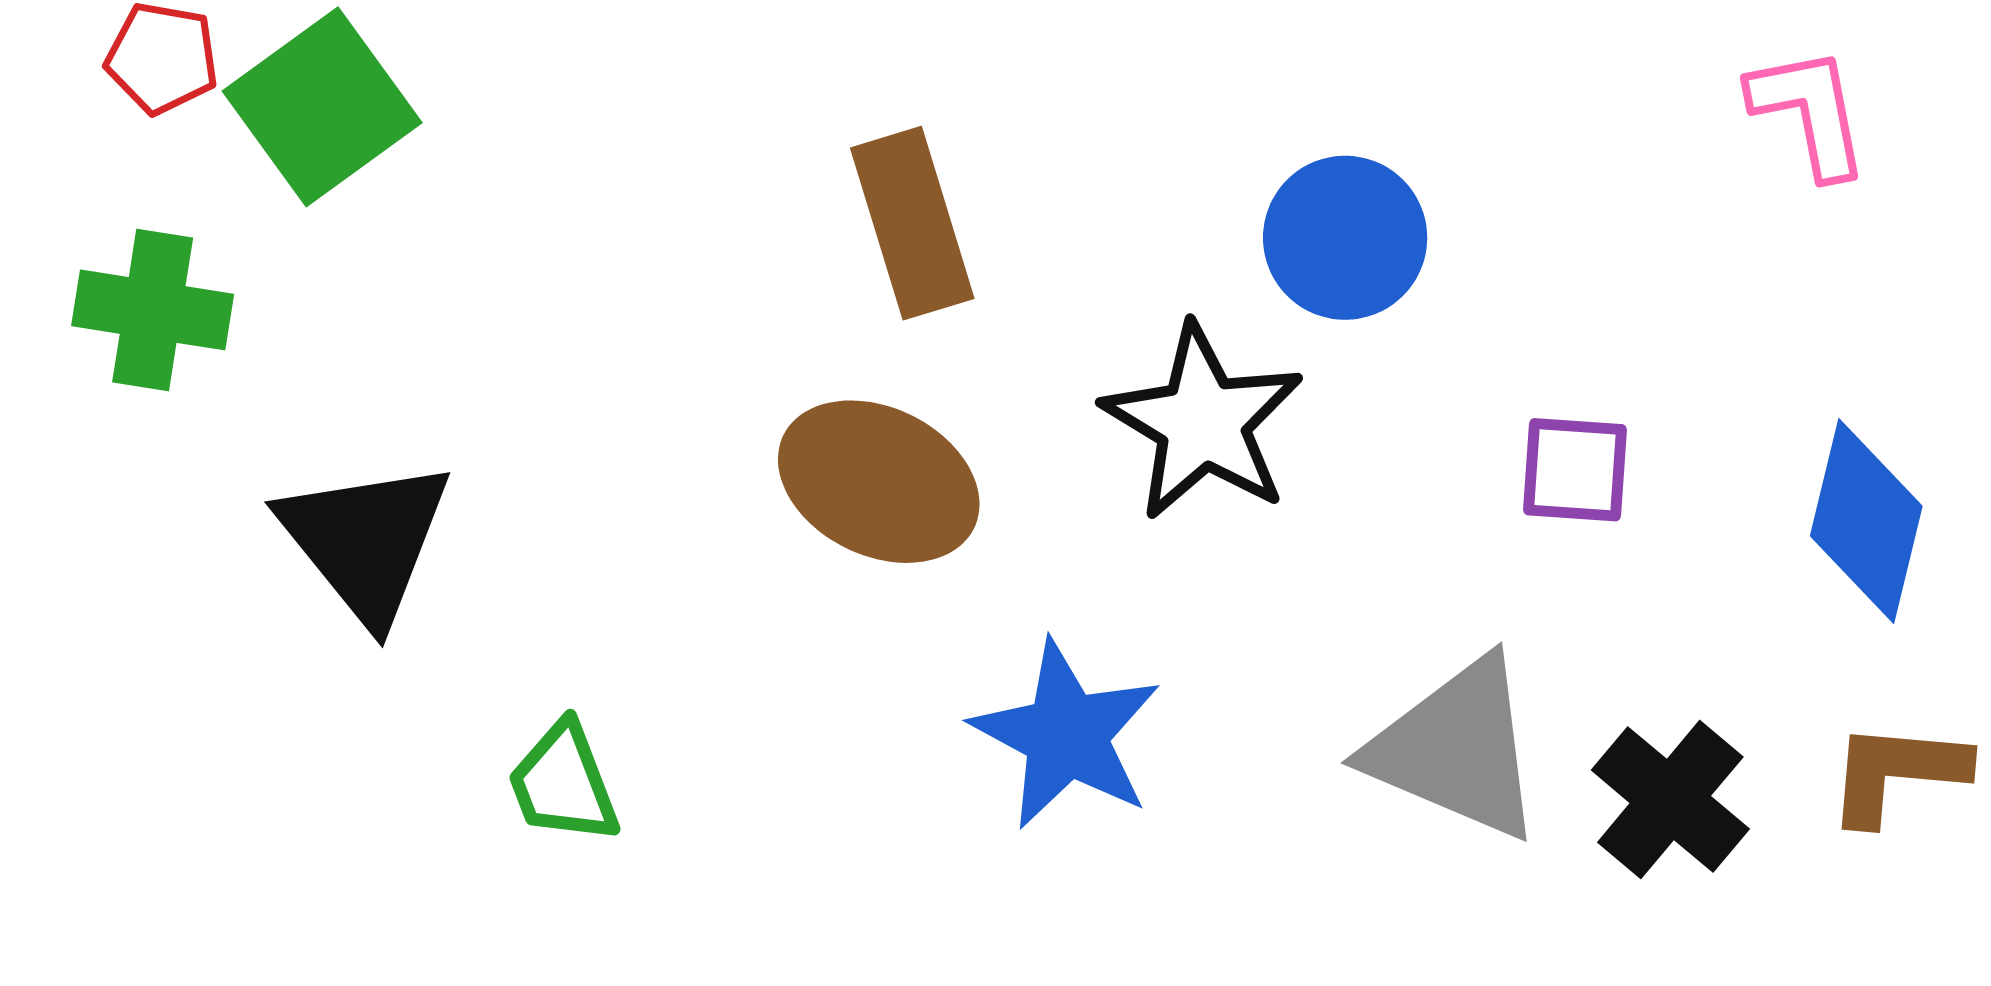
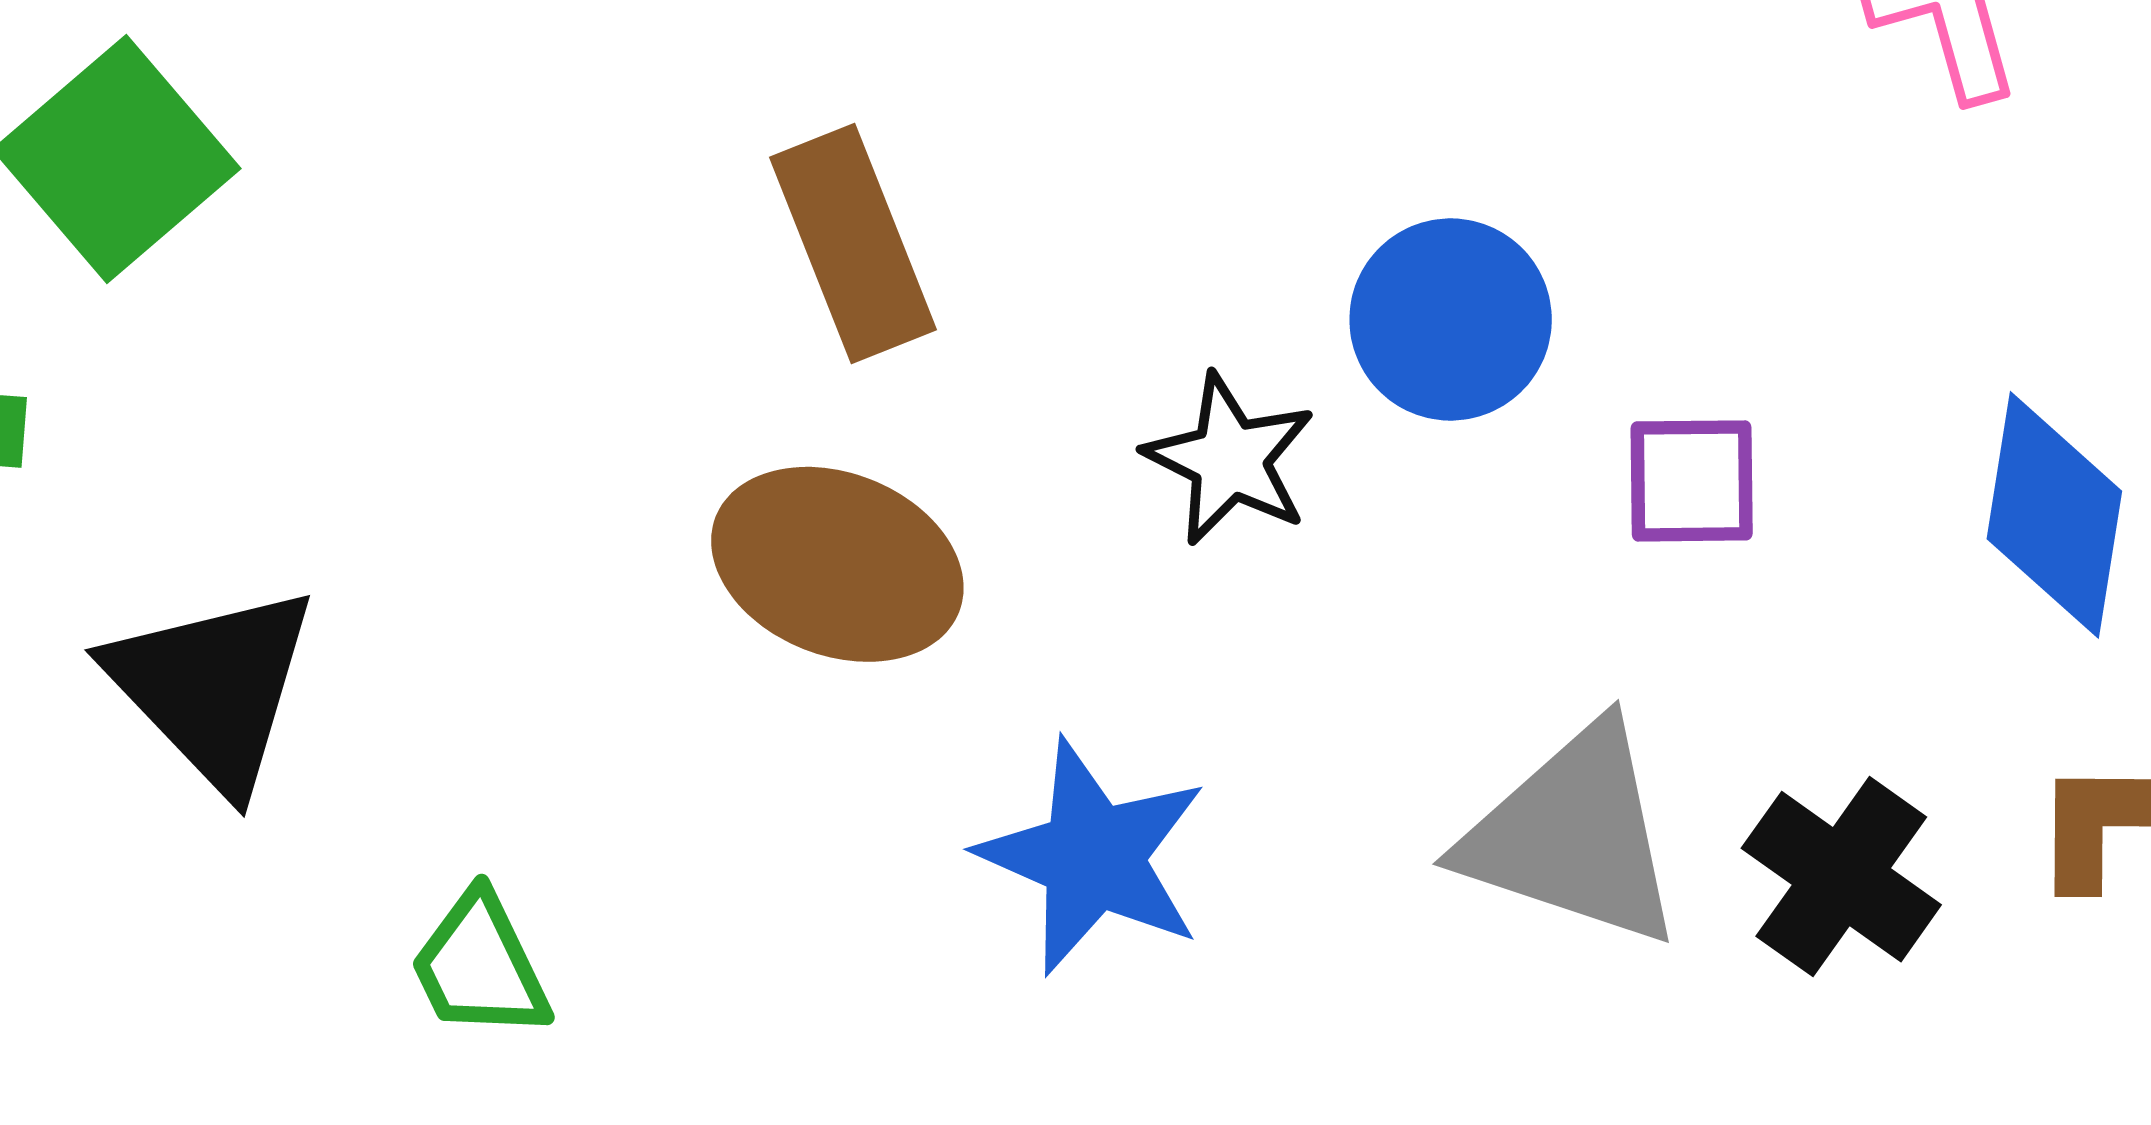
blue circle: (1345, 238) -> (1451, 320), moved
black star: (1203, 422) -> (1230, 459), size x0.7

